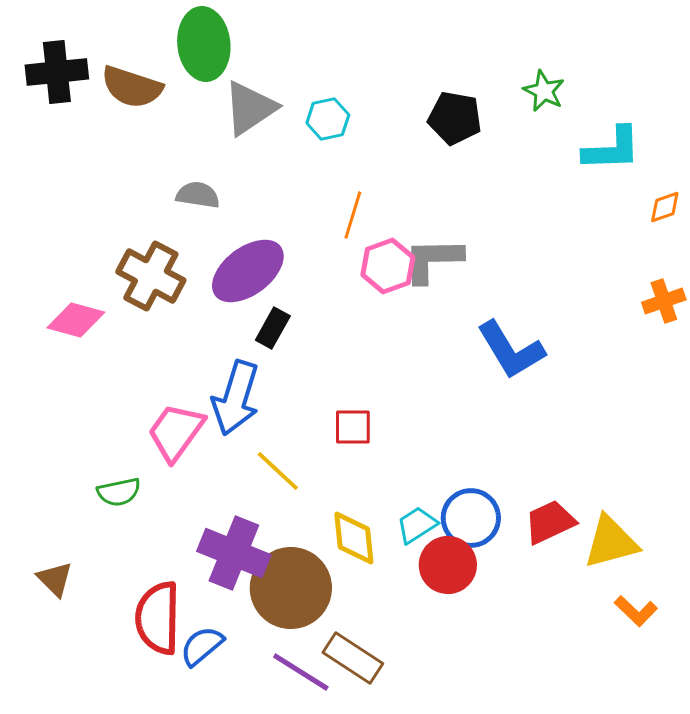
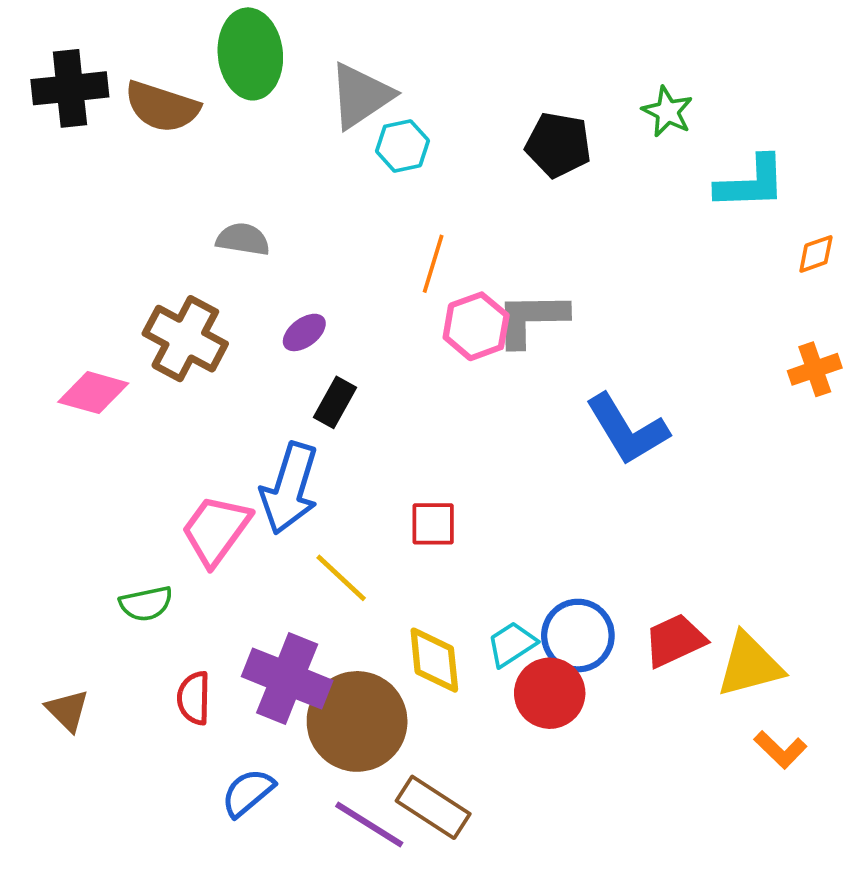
gray triangle: (250, 108) -> (361, 96), moved
purple ellipse: (248, 271) -> (304, 332), size x0.5
red semicircle: (158, 618) -> (194, 698), moved, size x0.6

